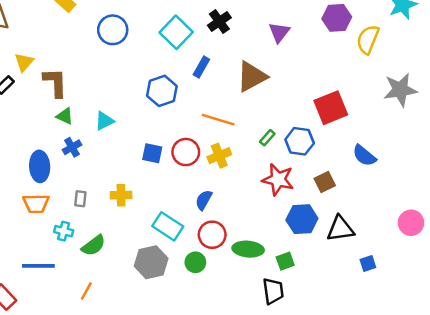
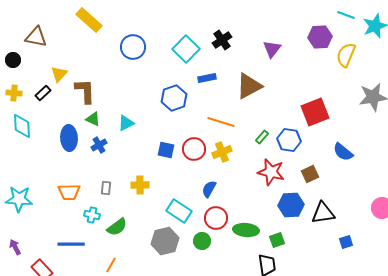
blue rectangle: (201, 67) -> (207, 78), turned 48
blue ellipse: (40, 166) -> (69, 138), moved

